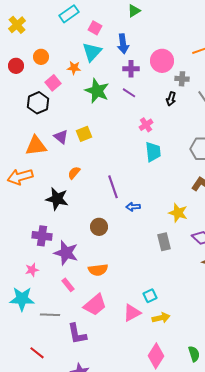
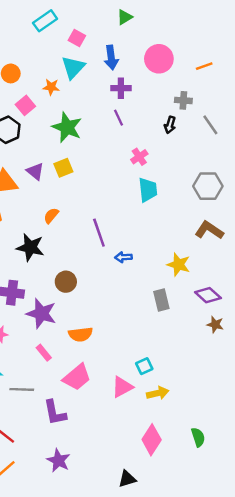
pink circle: (162, 61) -> (159, 59), moved
green star: (97, 91) -> (67, 127), moved
purple line: (129, 93) -> (118, 118), turned 32
brown circle: (99, 227) -> (66, 282), moved

